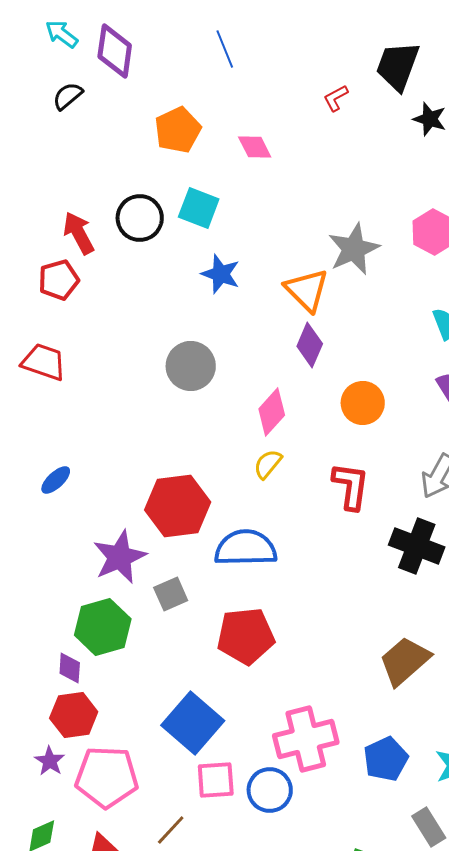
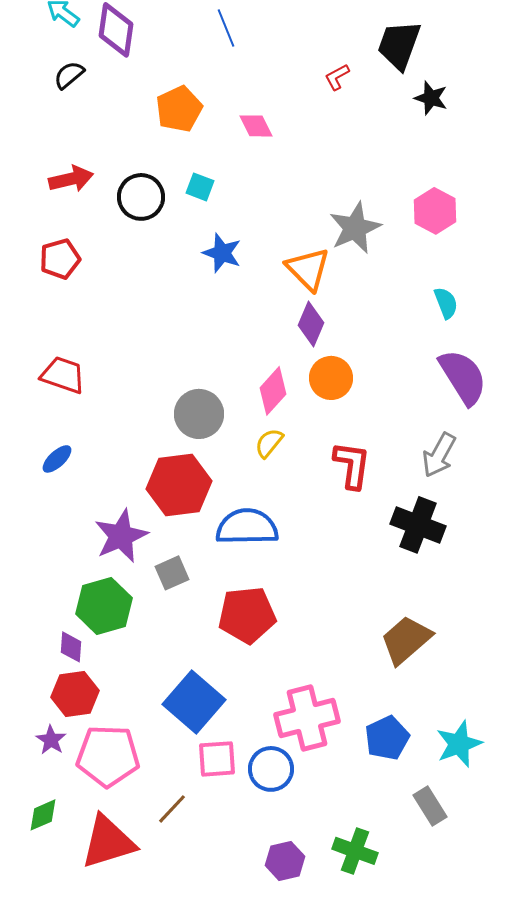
cyan square: (199, 208) -> (200, 187), size x0.7
red arrow: (79, 233) -> (71, 179), moved, turned 105
red trapezoid: (44, 362) -> (63, 375), moved
gray circle: (191, 366) -> (199, 414), moved
orange circle: (363, 403) -> (331, 378), moved

